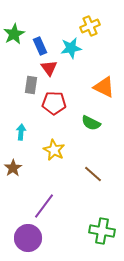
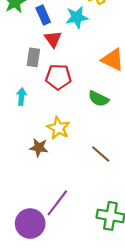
cyan arrow: (21, 132) -> (21, 97), moved
brown star: (13, 168) -> (39, 148), moved, turned -30
purple line: (44, 206) -> (57, 203), moved

